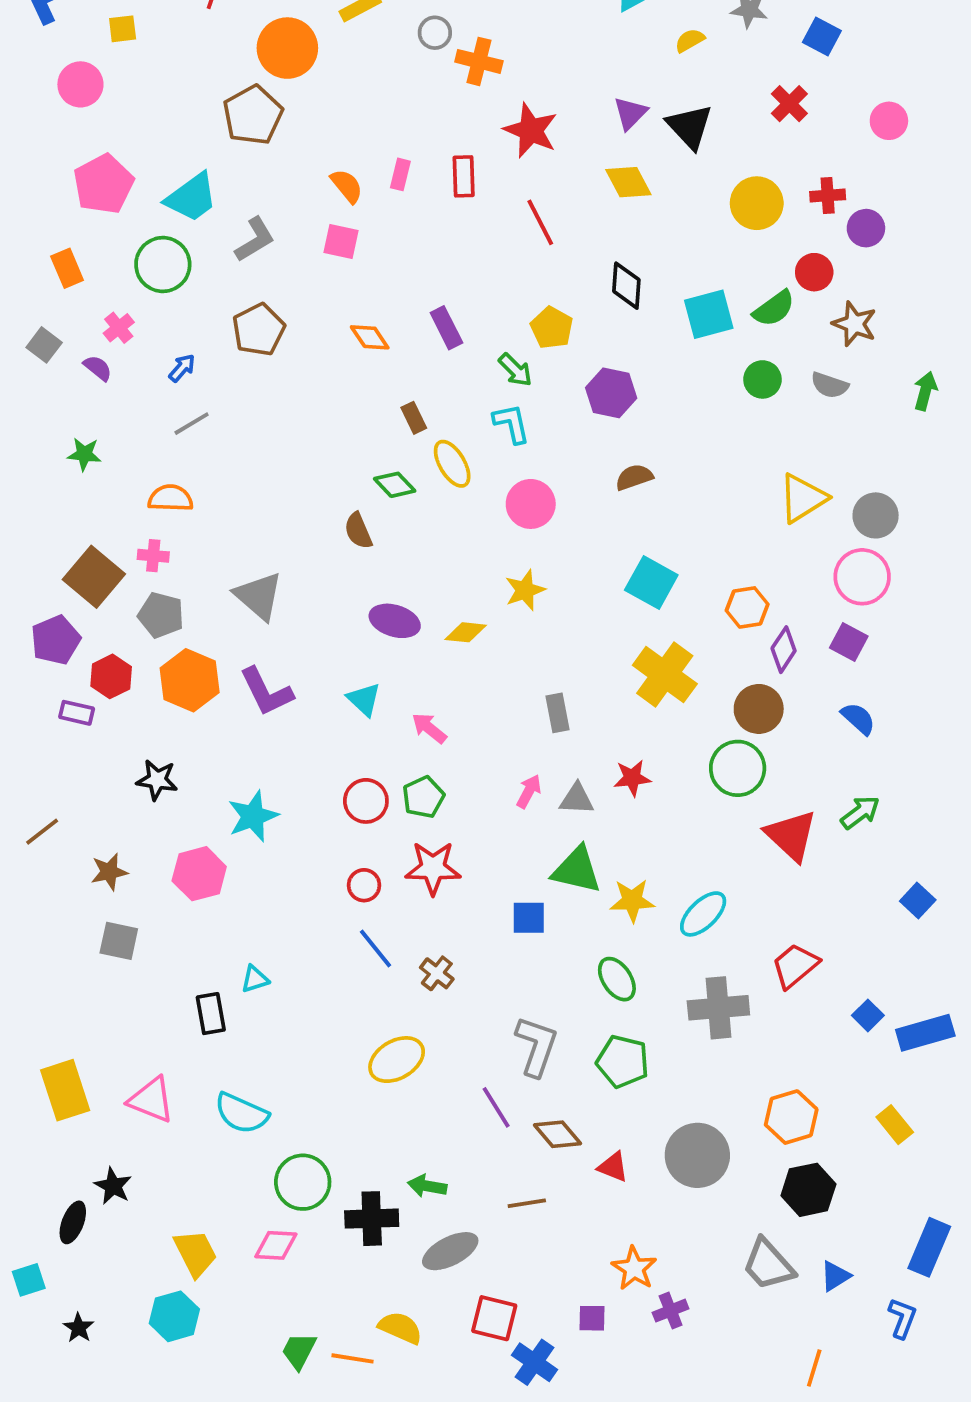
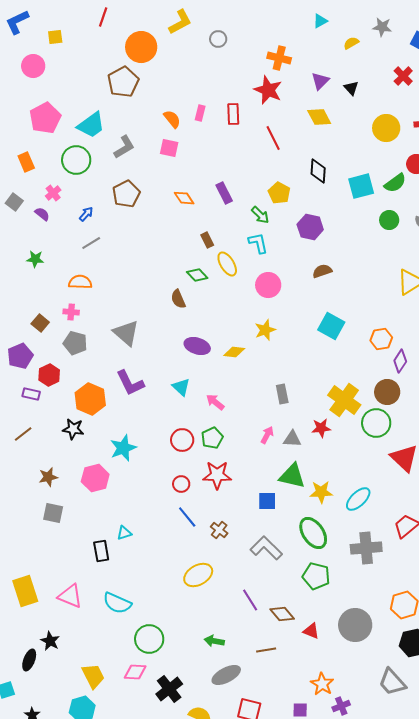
orange cross: (479, 61) -> (279, 58), moved
black triangle: (690, 127) -> (351, 88), size x0.6
brown square: (94, 577) -> (40, 323), size x0.6
yellow cross: (665, 674) -> (344, 400), moved
orange hexagon: (190, 680) -> (90, 399), moved
brown line: (42, 832) -> (23, 434), moved
green ellipse: (617, 979) -> (313, 533), size x1.4
gray L-shape: (536, 1046) -> (266, 548), moved, turned -64
black cross: (372, 1219) -> (169, 689), moved, turned -36

